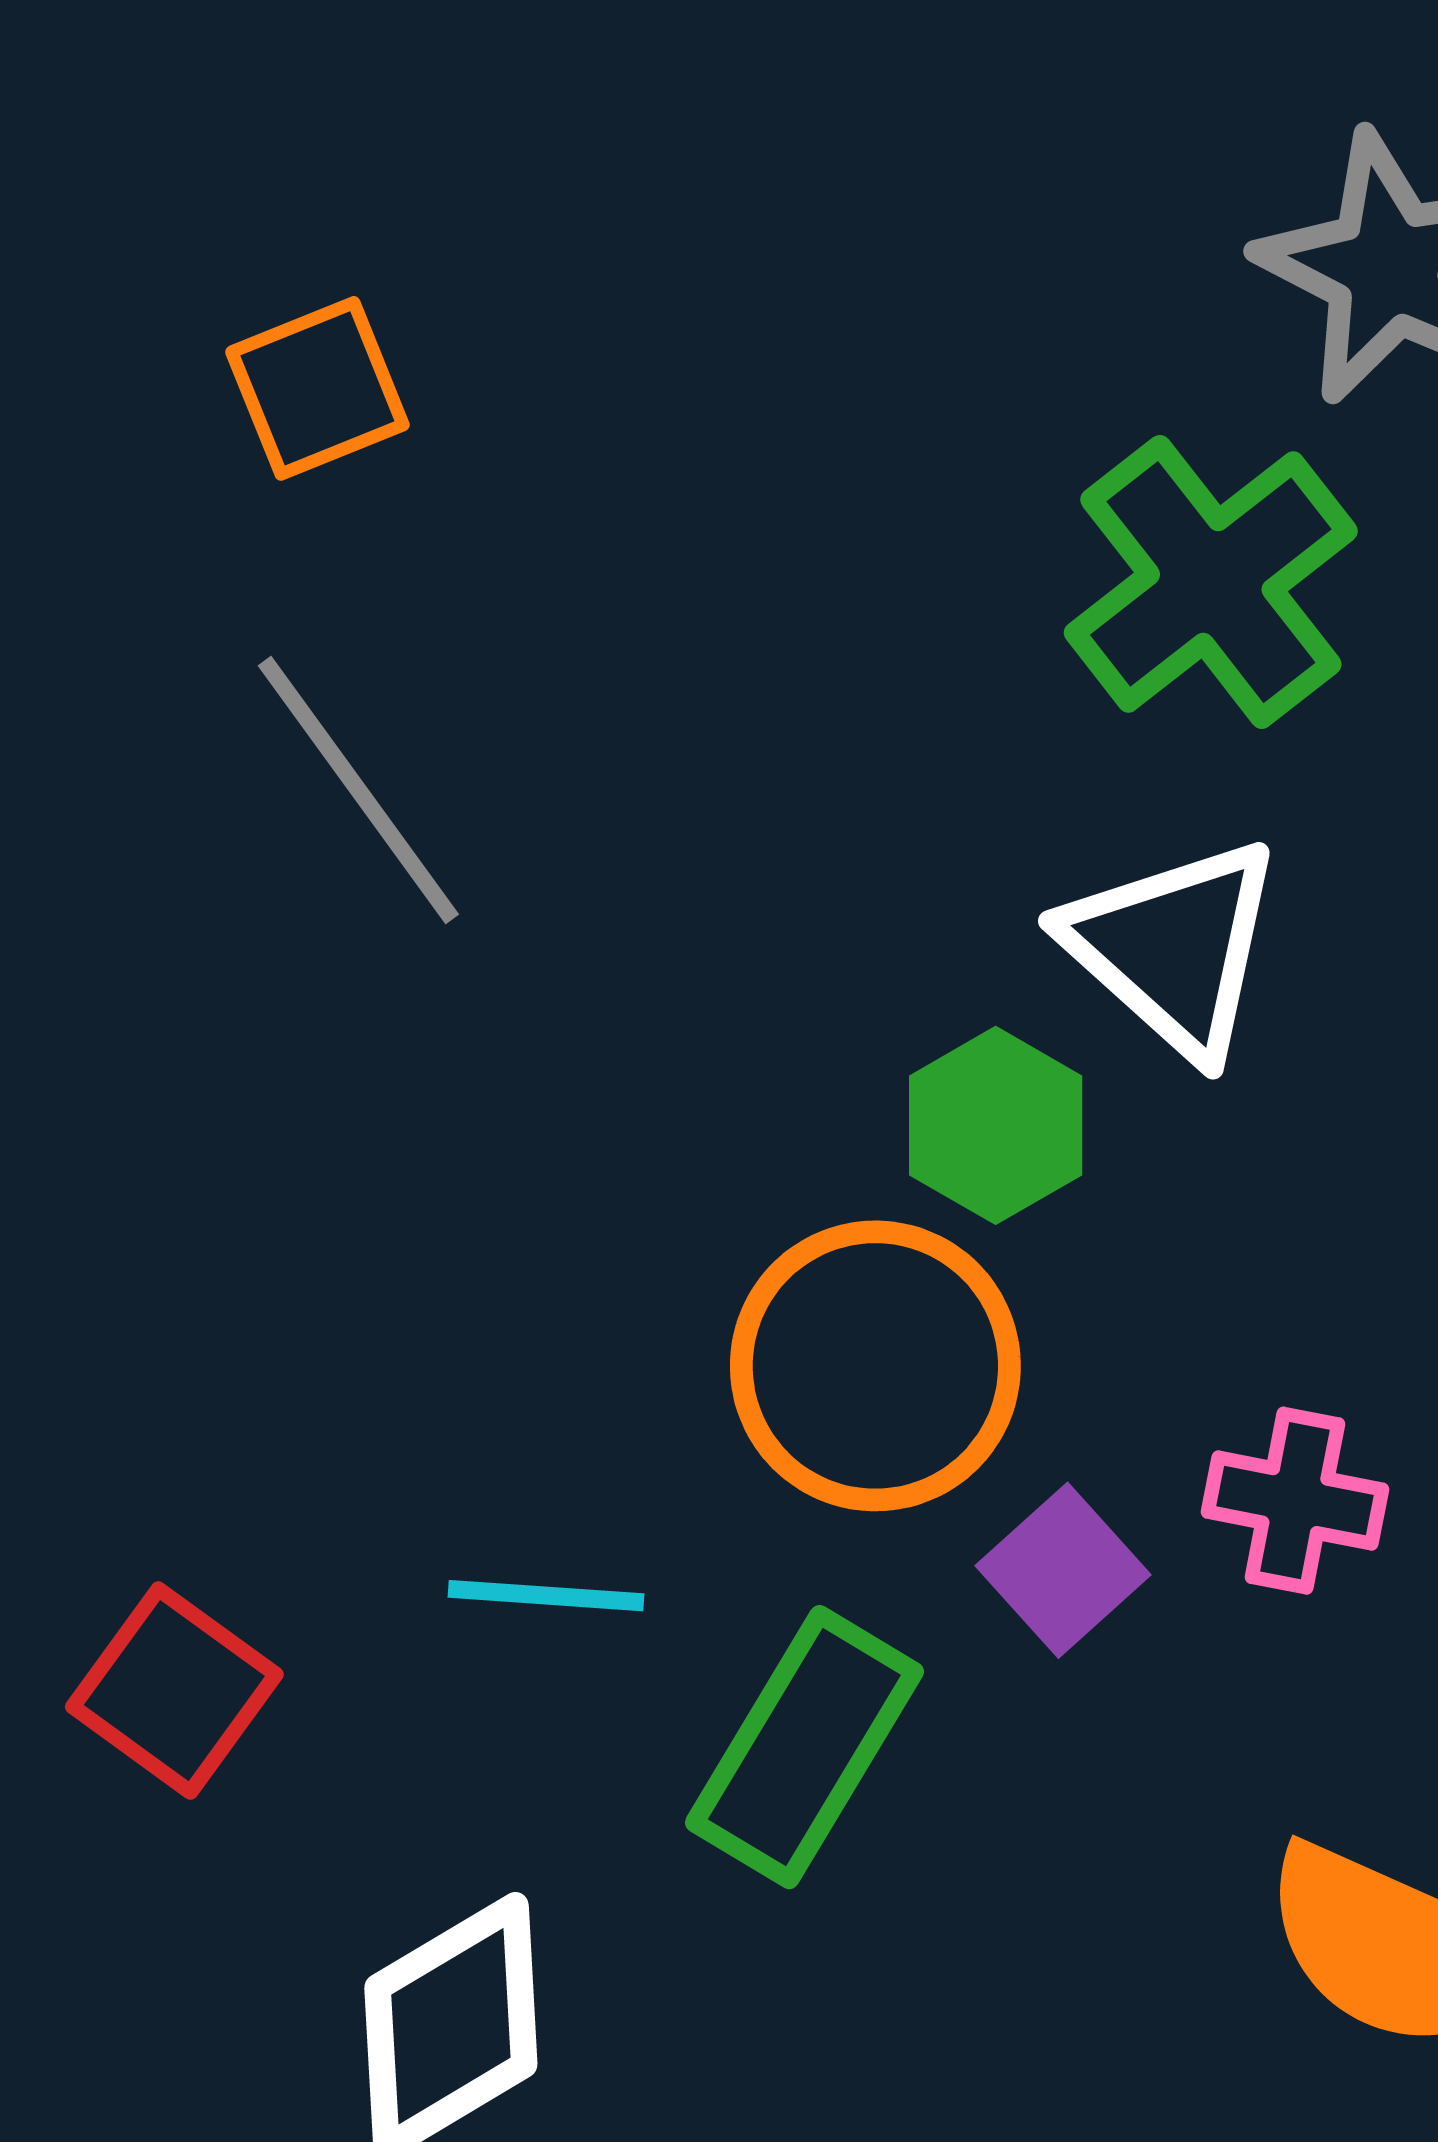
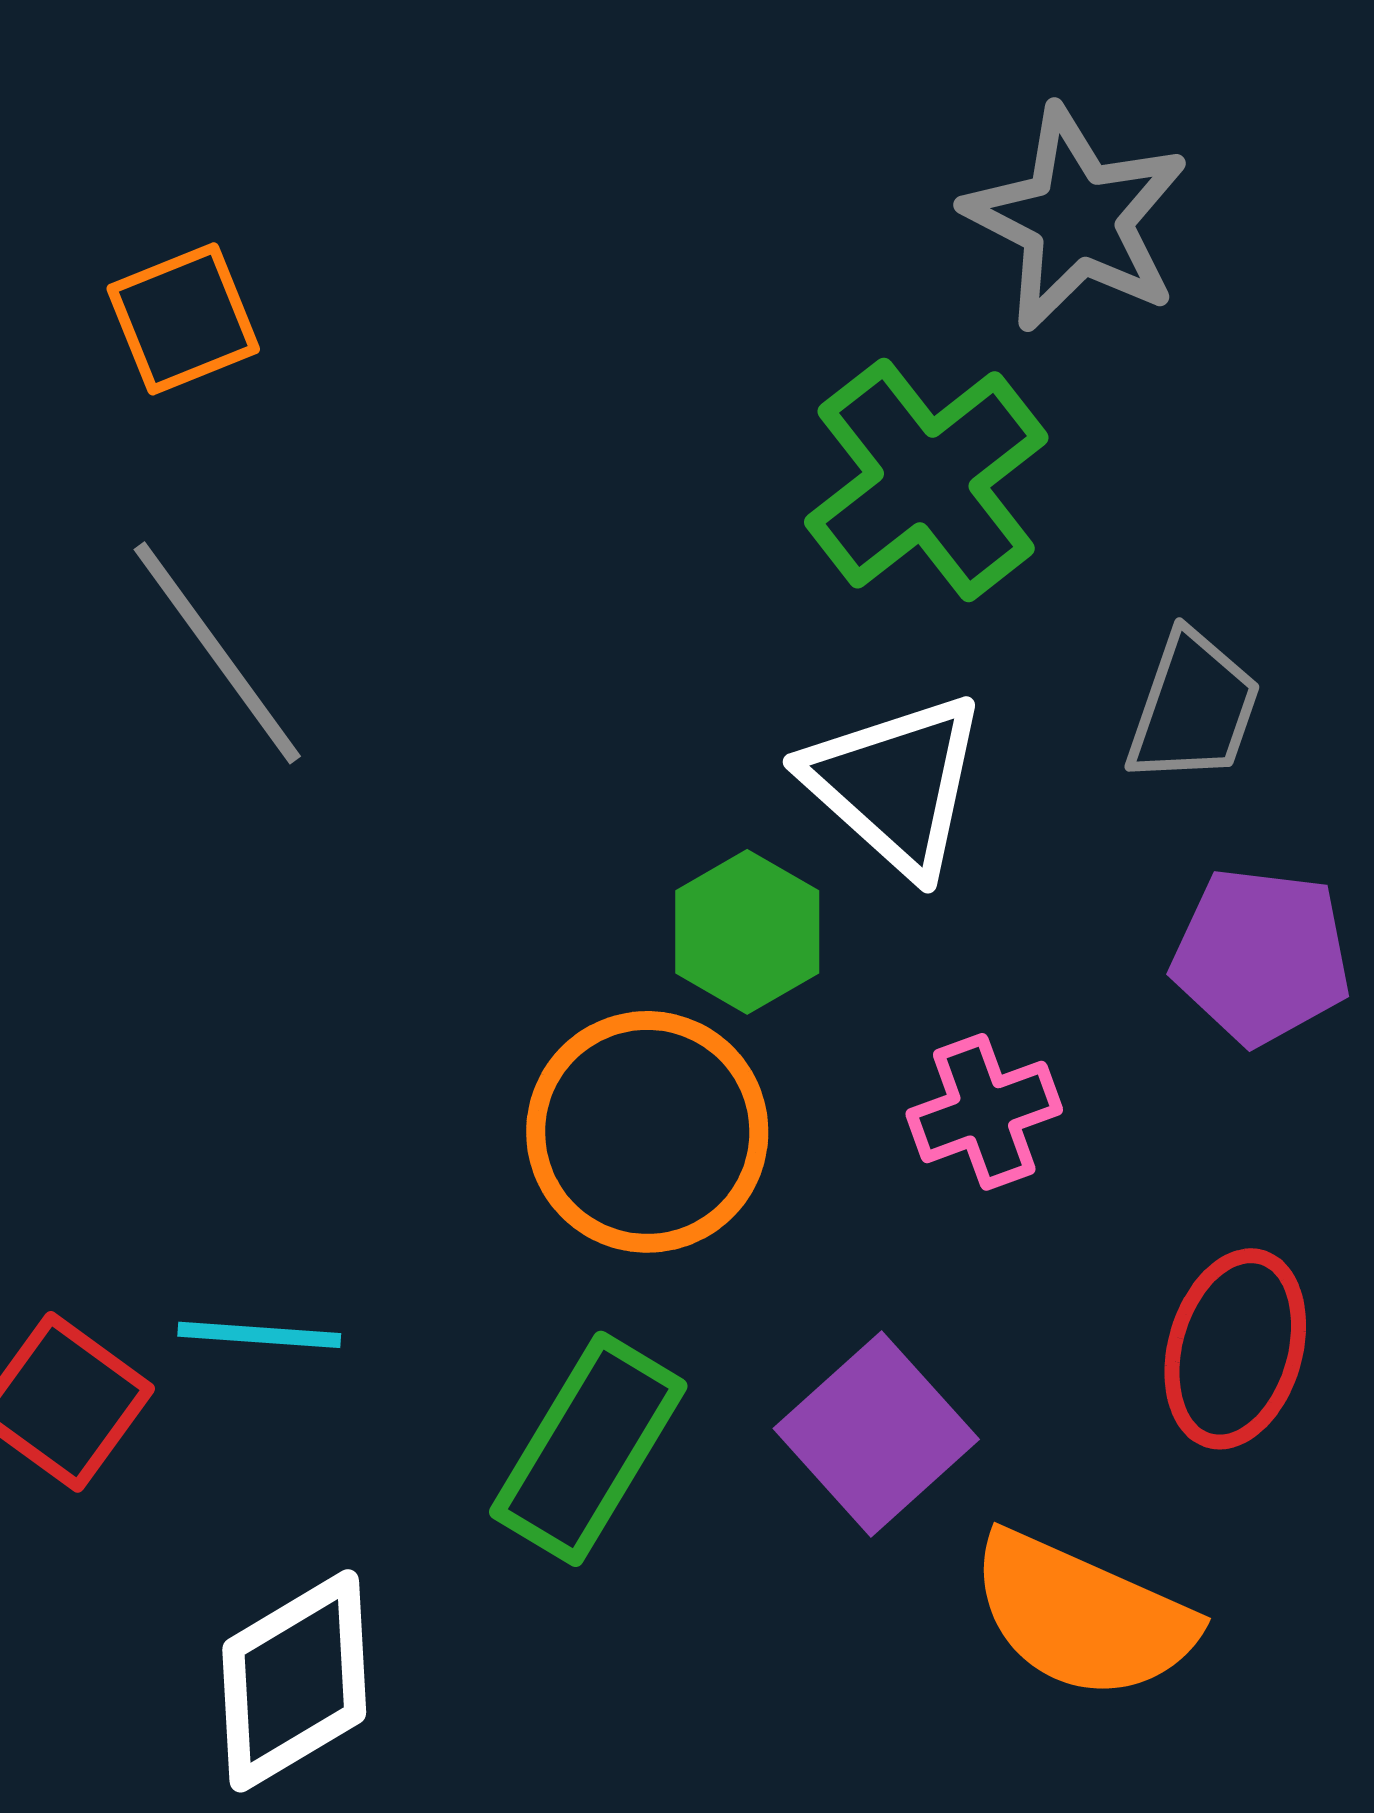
pink cross: (1295, 1501) -> (984, 1112), moved, turned -31
purple square: (1063, 1570) -> (876, 1434), moved, size x1.4
cyan line: (546, 1596) -> (259, 1335), moved

